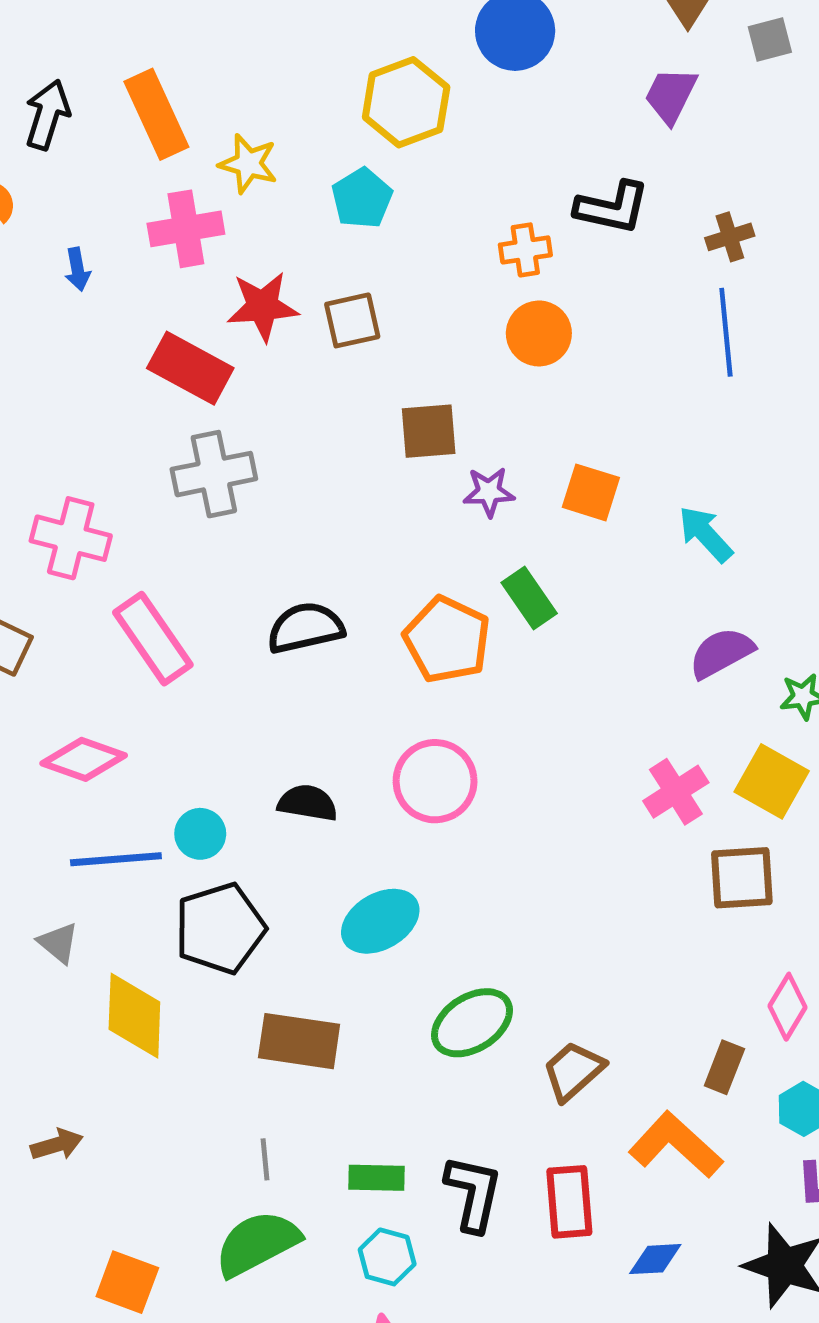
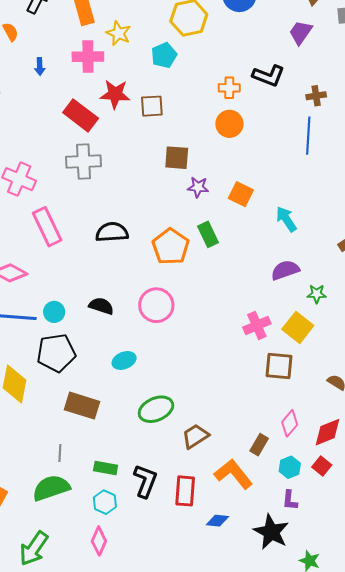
cyan ellipse: (380, 921) -> (124, 360), size x0.7

